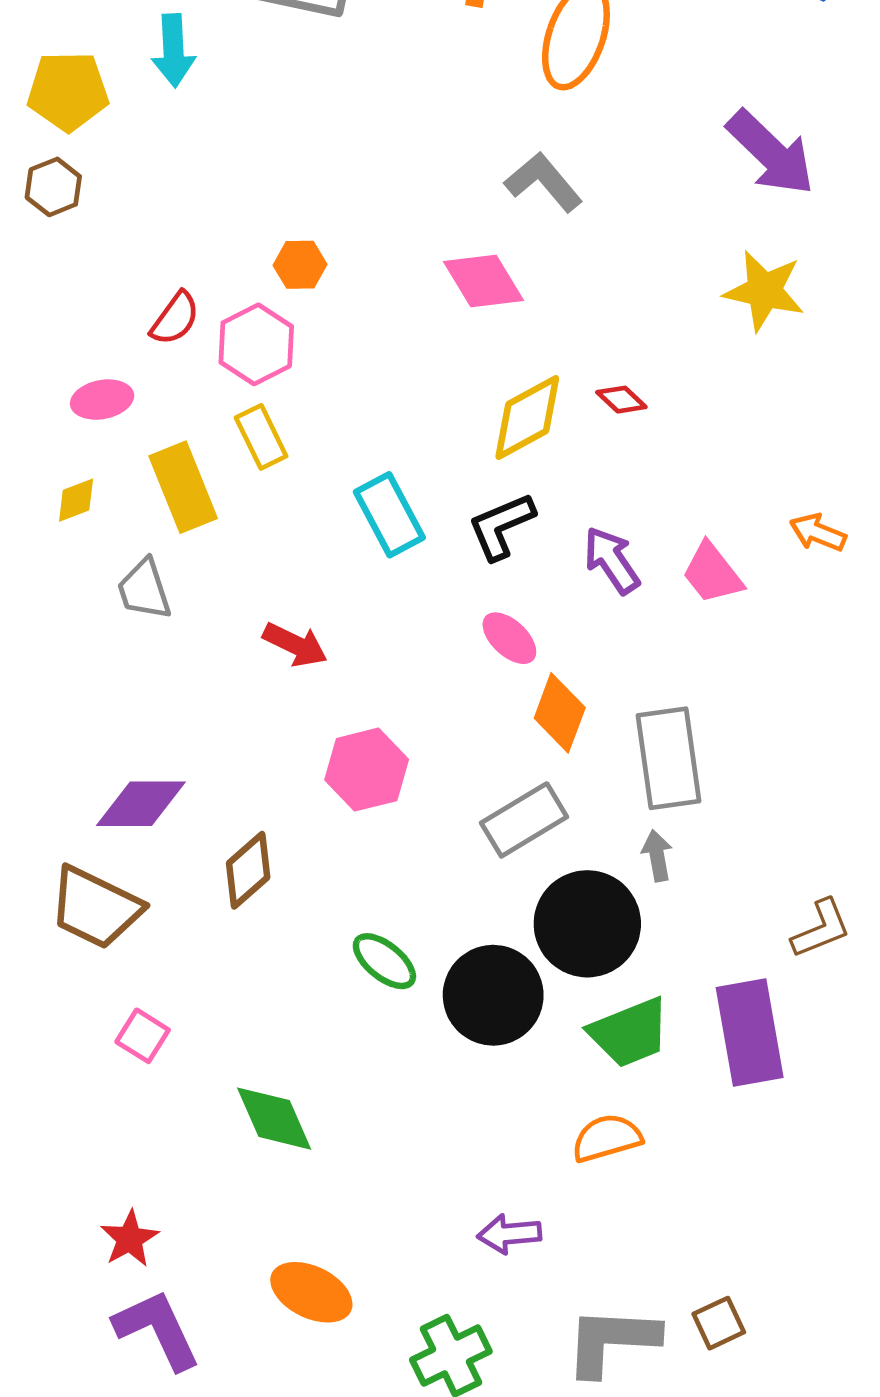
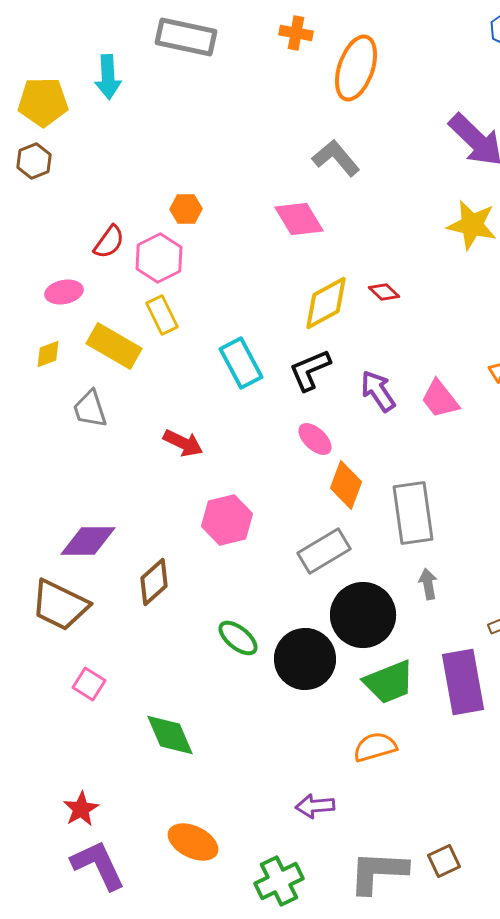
yellow rectangle: (183, 487) -> (114, 346), turned -38
gray arrow: (657, 856) -> (428, 584), moved

